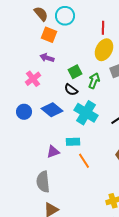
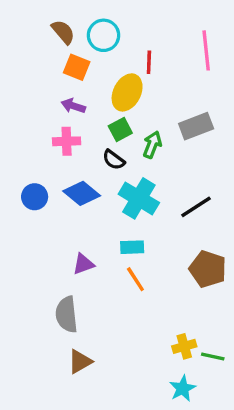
red line: (103, 28) -> (149, 62), moved
yellow ellipse: (104, 50) -> (127, 92), moved
pink cross: (33, 79) -> (67, 141), moved, turned 35
cyan rectangle: (73, 142) -> (132, 247), moved

